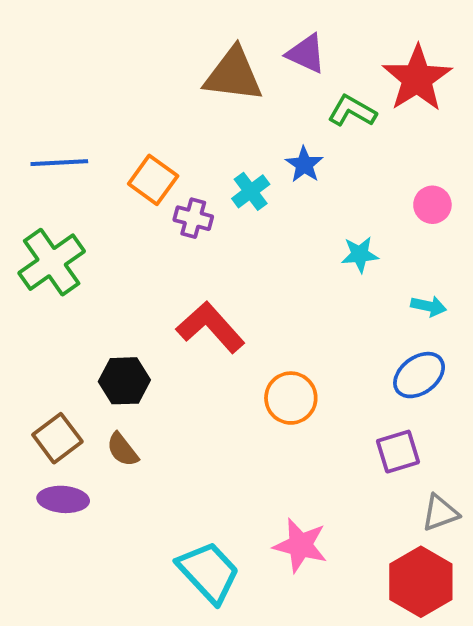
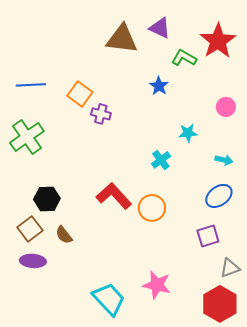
cyan cross: (251, 191) -> (161, 160), moved
red L-shape: (210, 327) -> (114, 196), moved
black hexagon: (124, 381) -> (47, 199), moved

